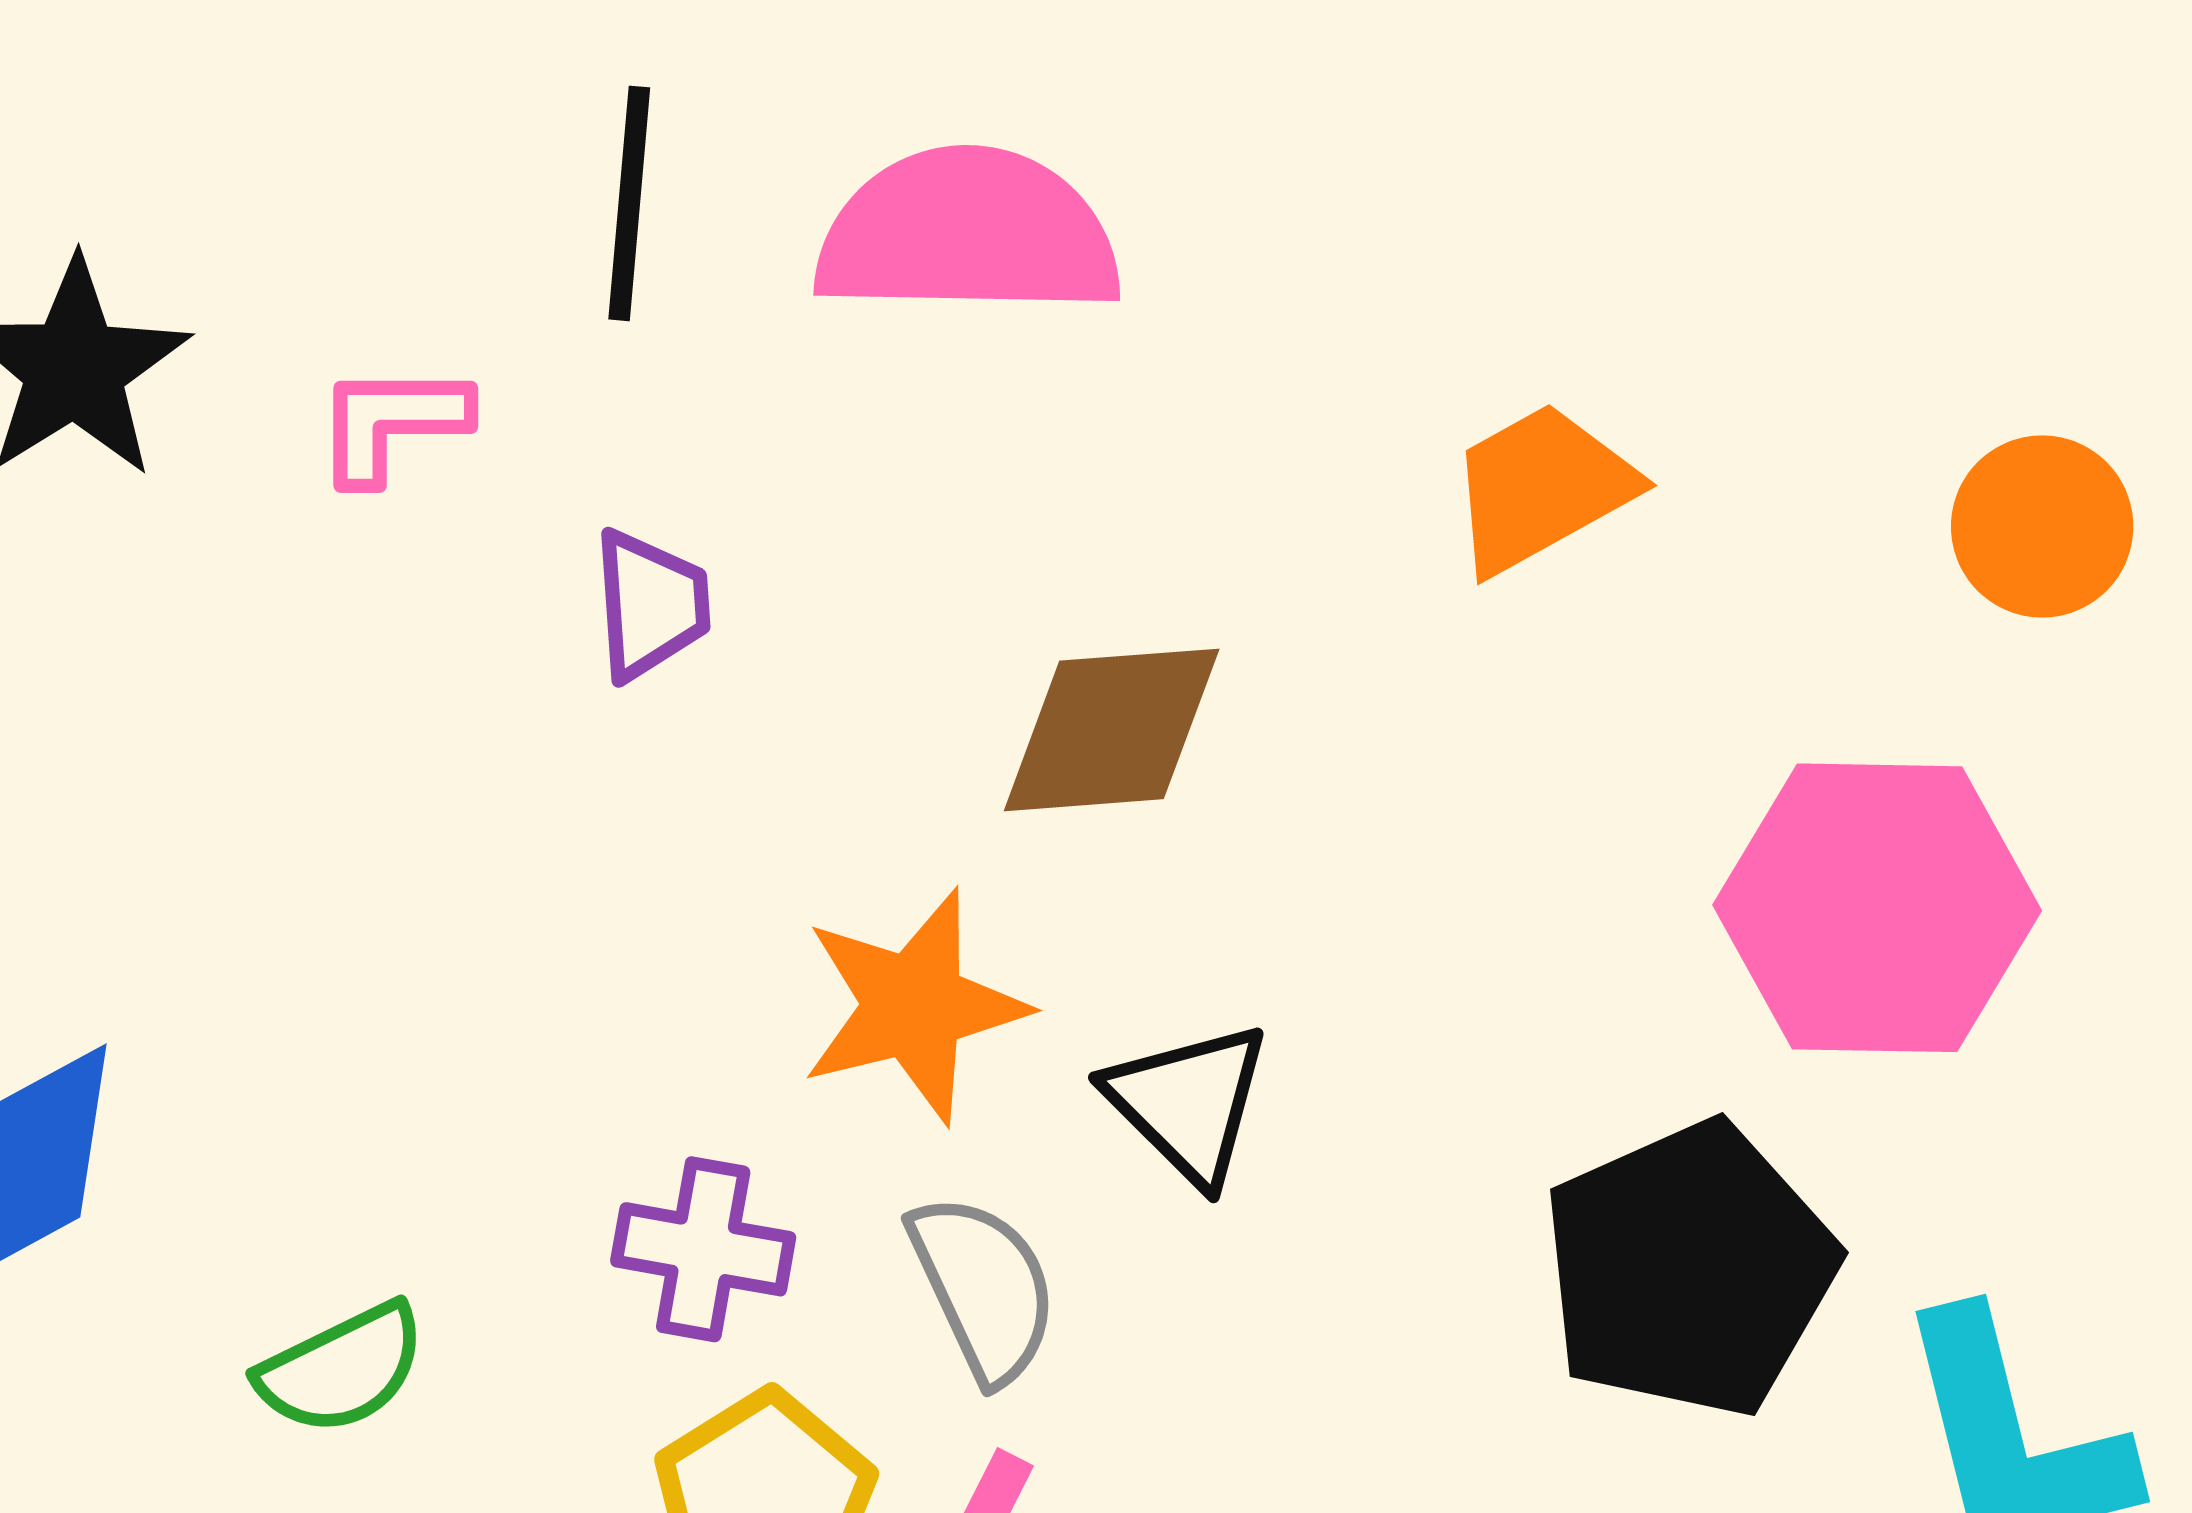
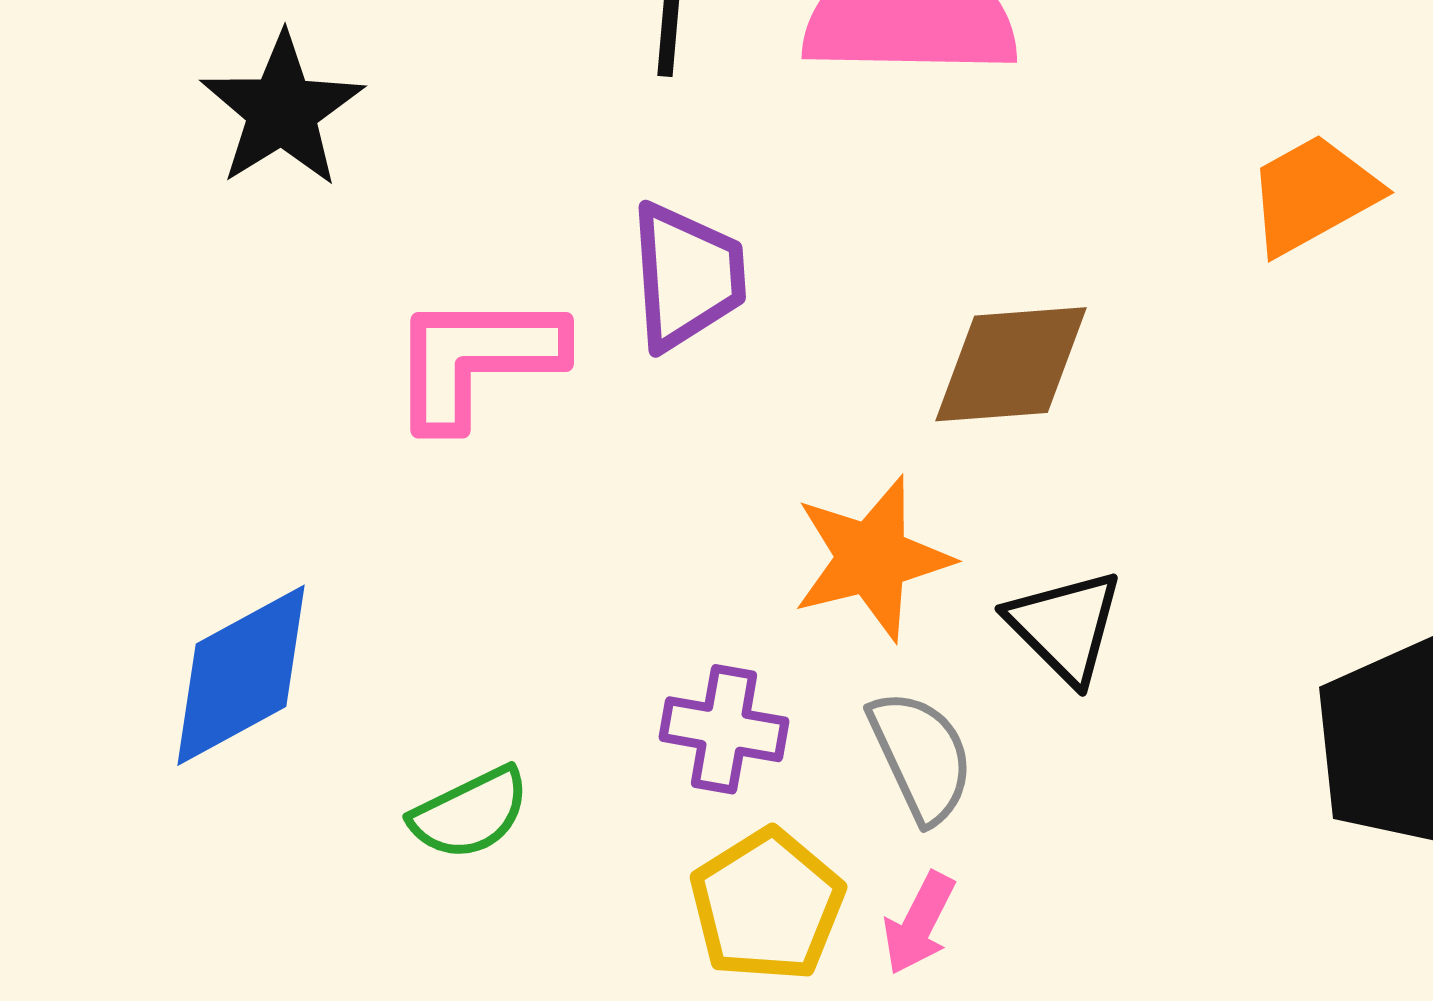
pink L-shape: (392, 423) -> (476, 359), moved, size x1.6
purple trapezoid: (651, 605) -> (687, 276), size x1.4

